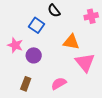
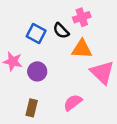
black semicircle: (54, 11) -> (61, 31), moved
pink cross: (91, 16) -> (82, 17), moved

